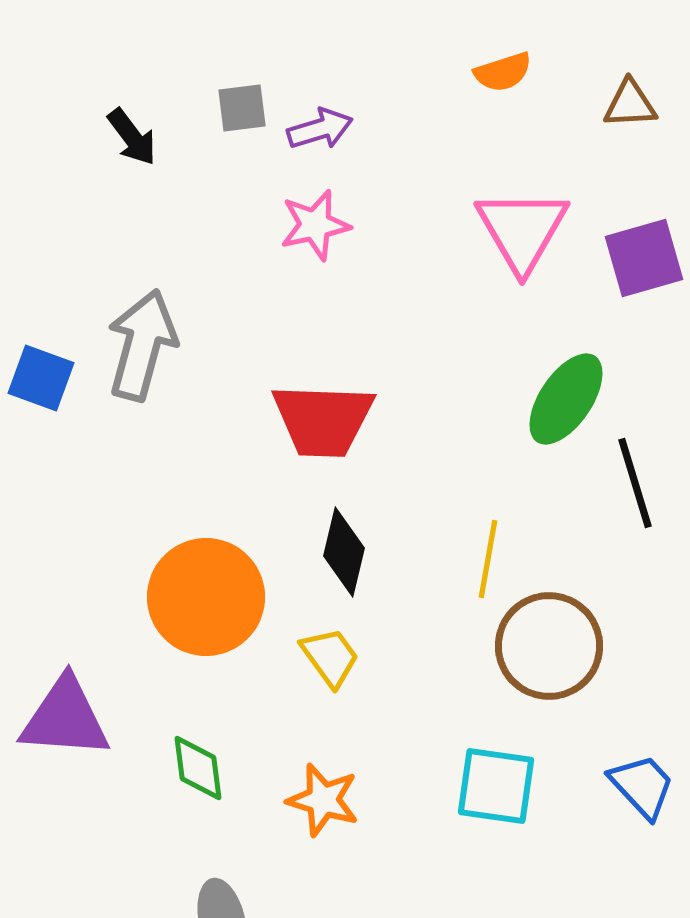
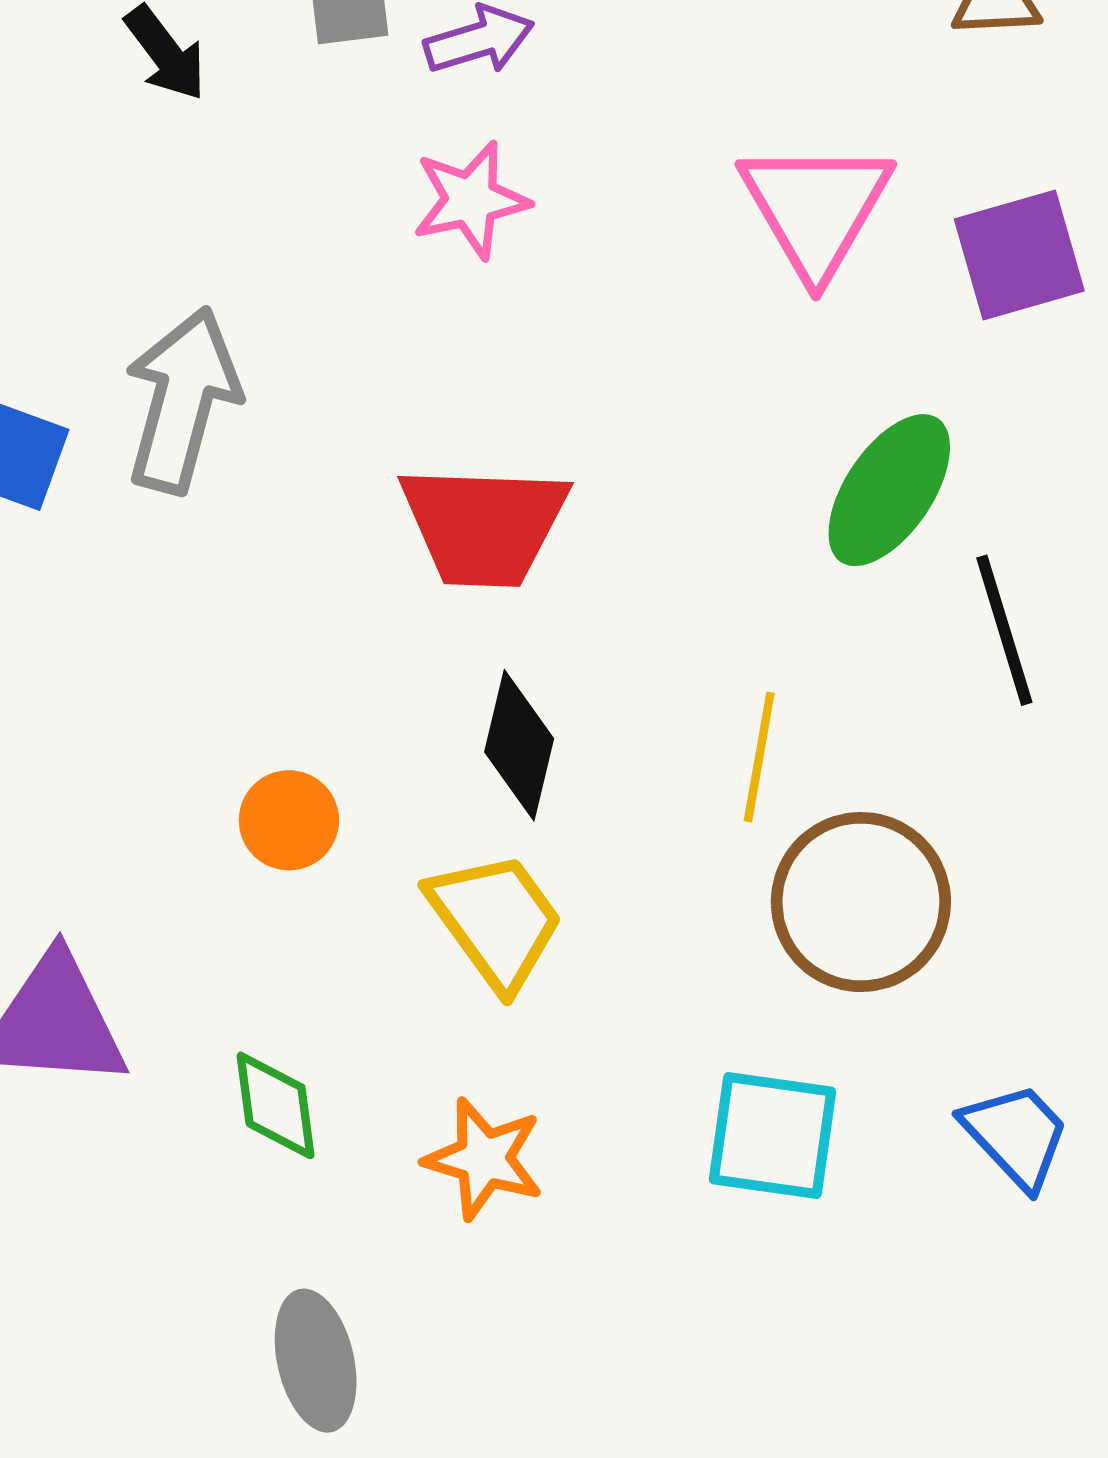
orange circle: (206, 597) -> (289, 820), size x0.5
yellow trapezoid: (330, 657) -> (496, 920), size x1.4

